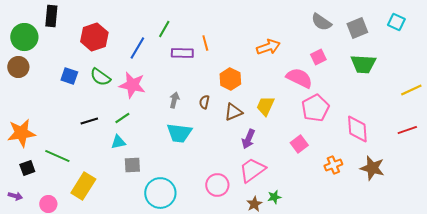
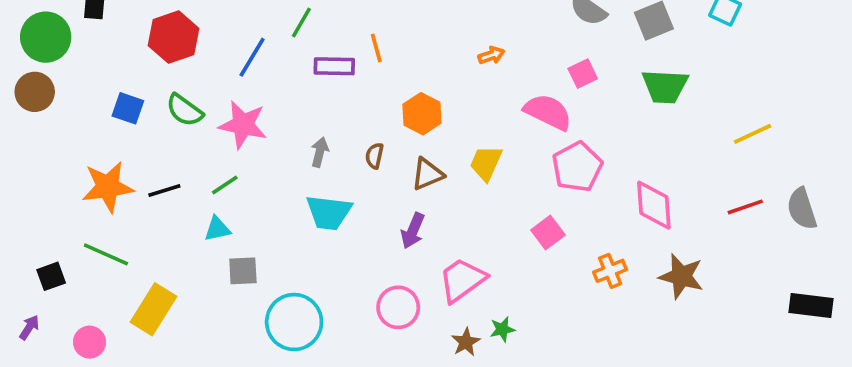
orange arrow: (268, 47) -> (491, 55), size x0.6
orange star: (21, 133) -> (108, 187), moved
purple arrow: (248, 139) -> (413, 231), moved
purple arrow: (15, 196) -> (29, 327), turned -72

